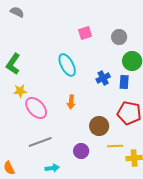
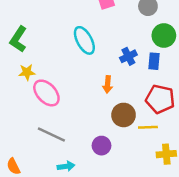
orange arrow: (71, 102) -> (108, 84), moved
gray line: (40, 142) -> (51, 135), turned 45
yellow line: (115, 146) -> (148, 127), moved

